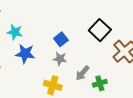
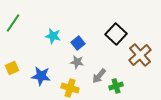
cyan star: (15, 32) -> (53, 36), moved
blue star: (25, 54) -> (41, 76), moved

